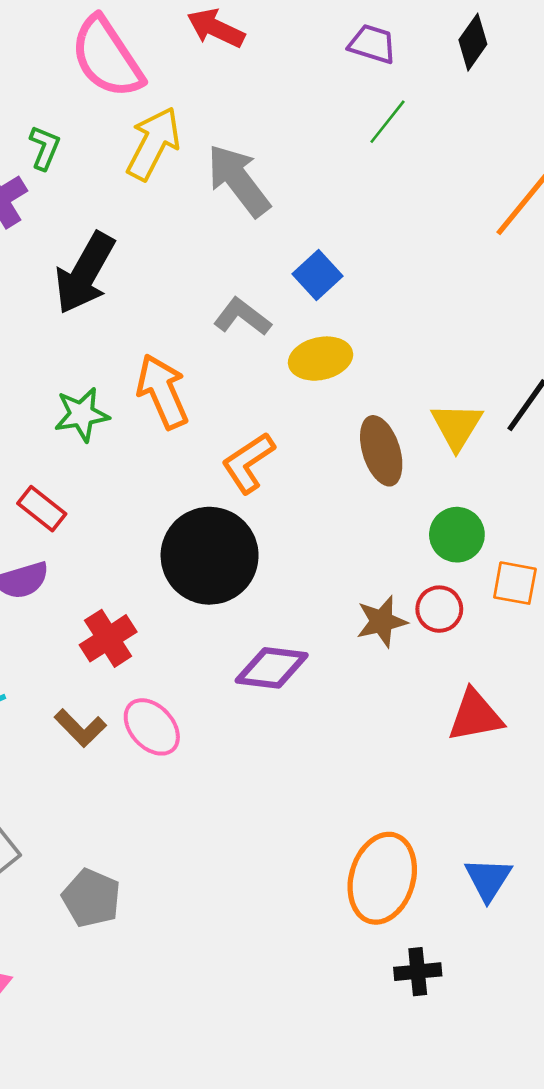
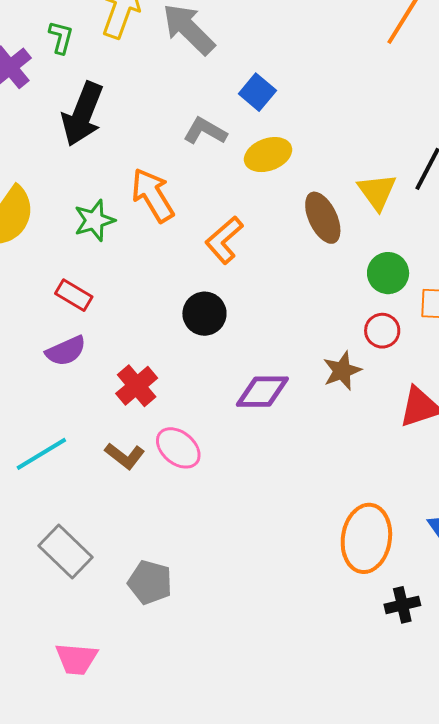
green L-shape: (45, 148) -> (61, 37), moved
black circle: (210, 556) -> (204, 314), size x0.6
brown star: (382, 621) -> (342, 371), moved

